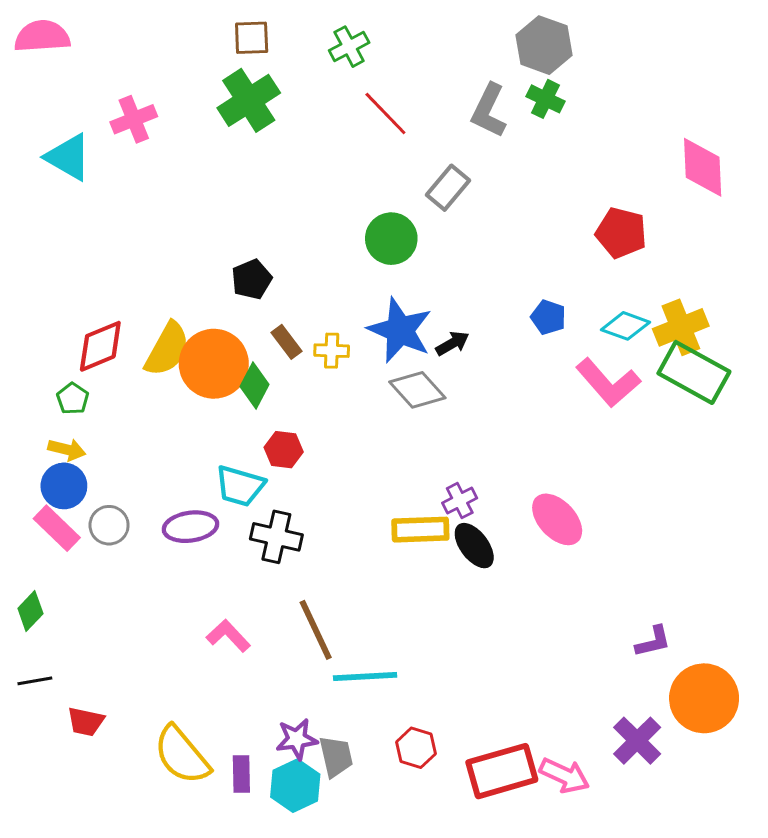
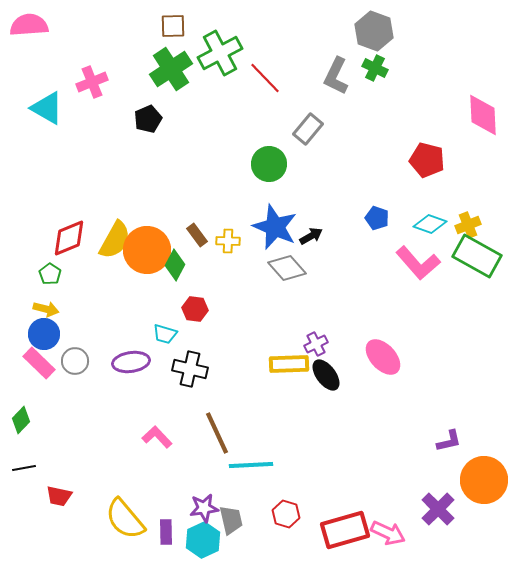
green cross: (349, 47) -> (220, 53), moved, size x1.6
black pentagon: (252, 279) -> (148, 119), moved
yellow cross: (681, 327) -> (468, 225), size x0.7
cyan trapezoid: (240, 486) -> (165, 334), size x0.7

